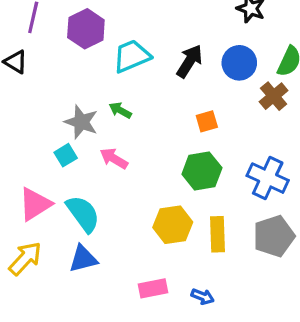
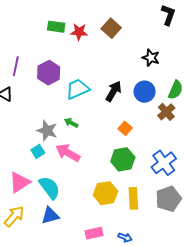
orange square: (207, 121) -> (125, 128), turned -32
pink arrow: (114, 158) -> (68, 153), size x1.4
blue cross: (268, 178) -> (164, 163), turned 30

